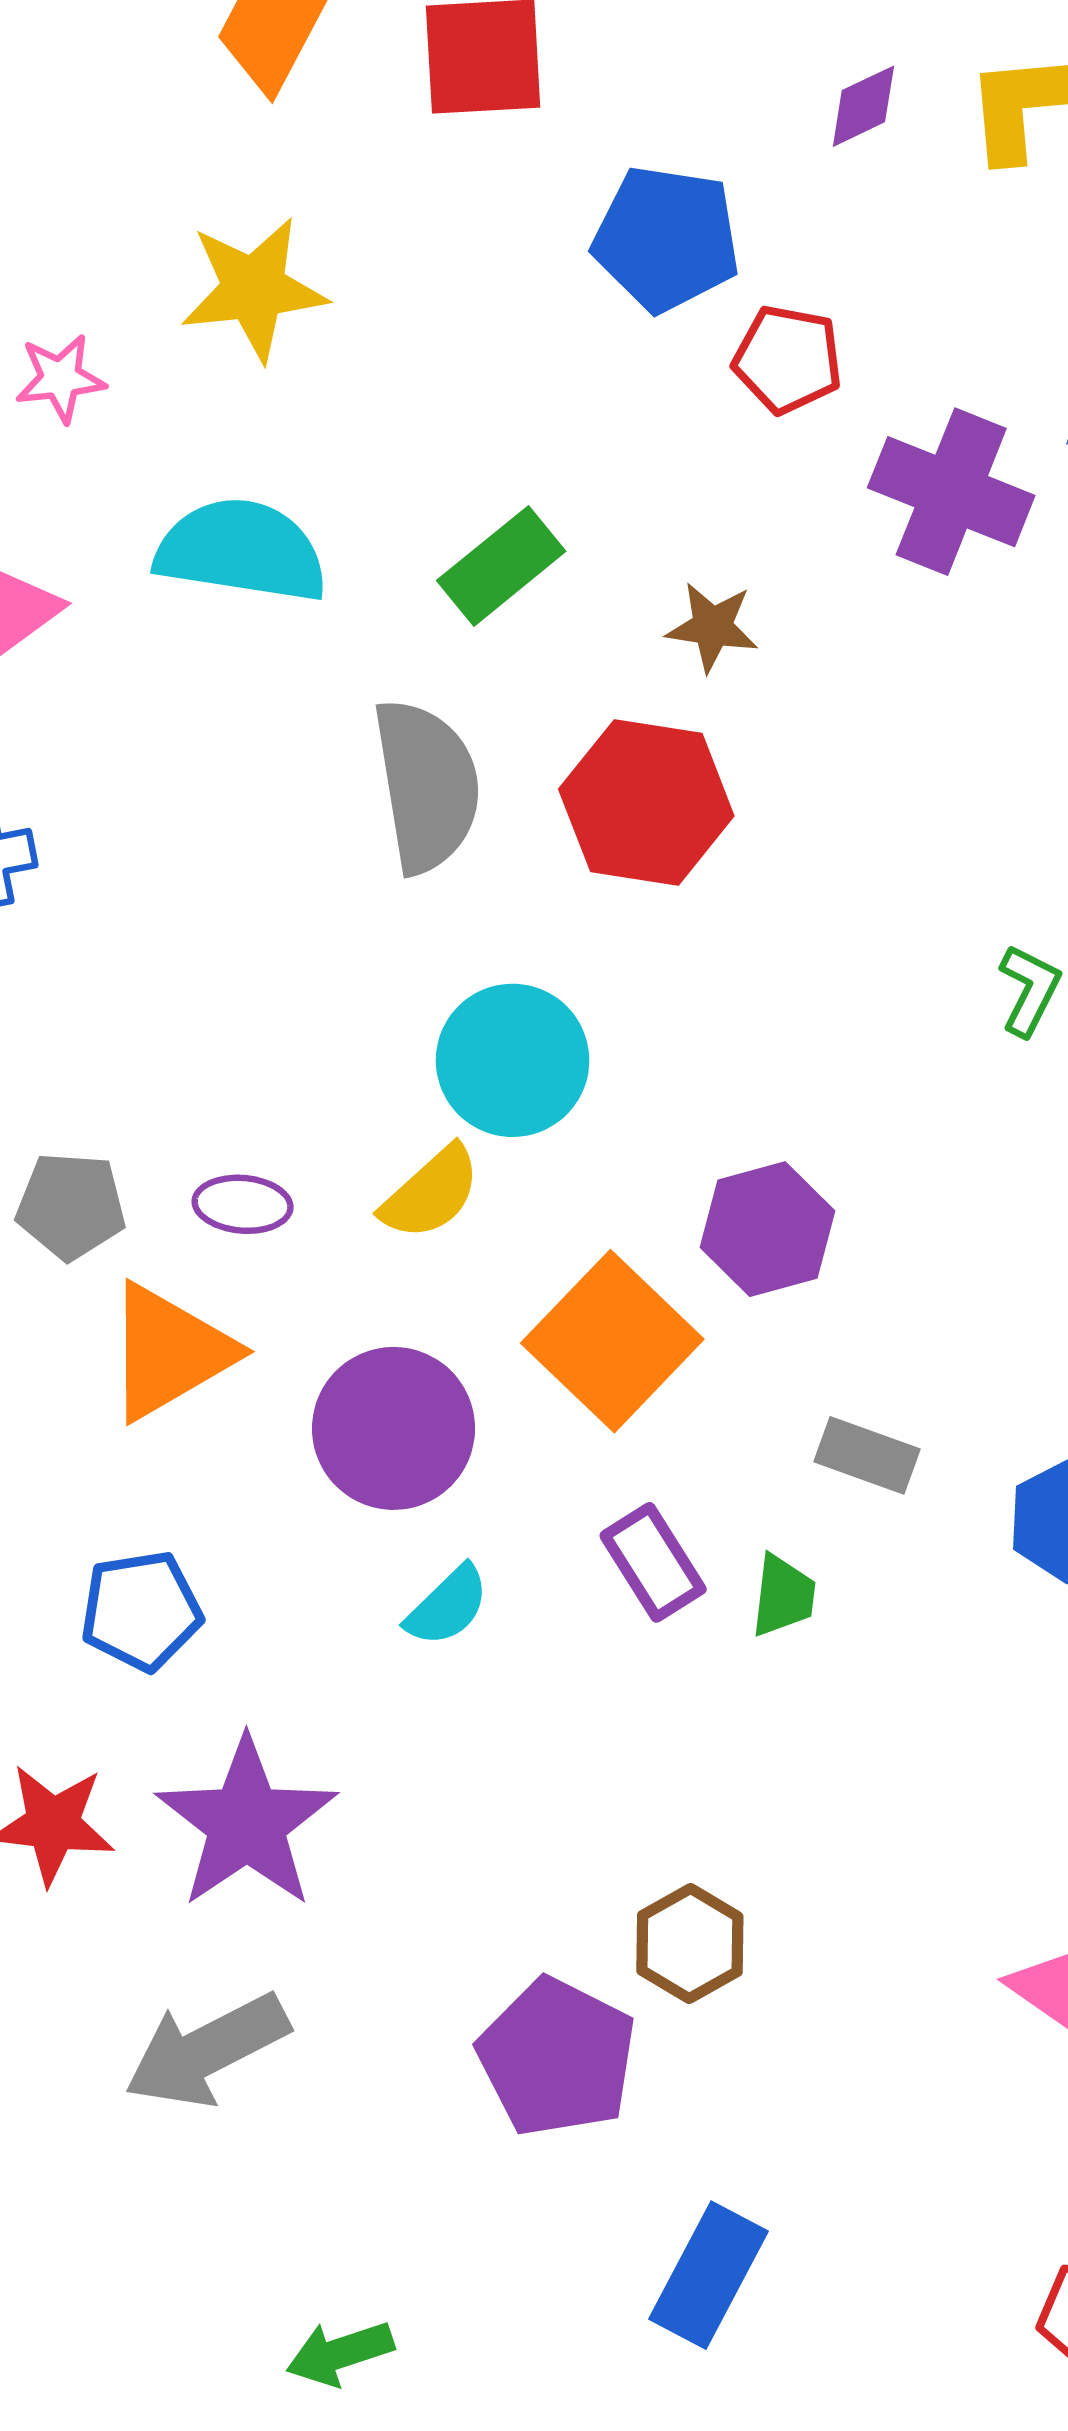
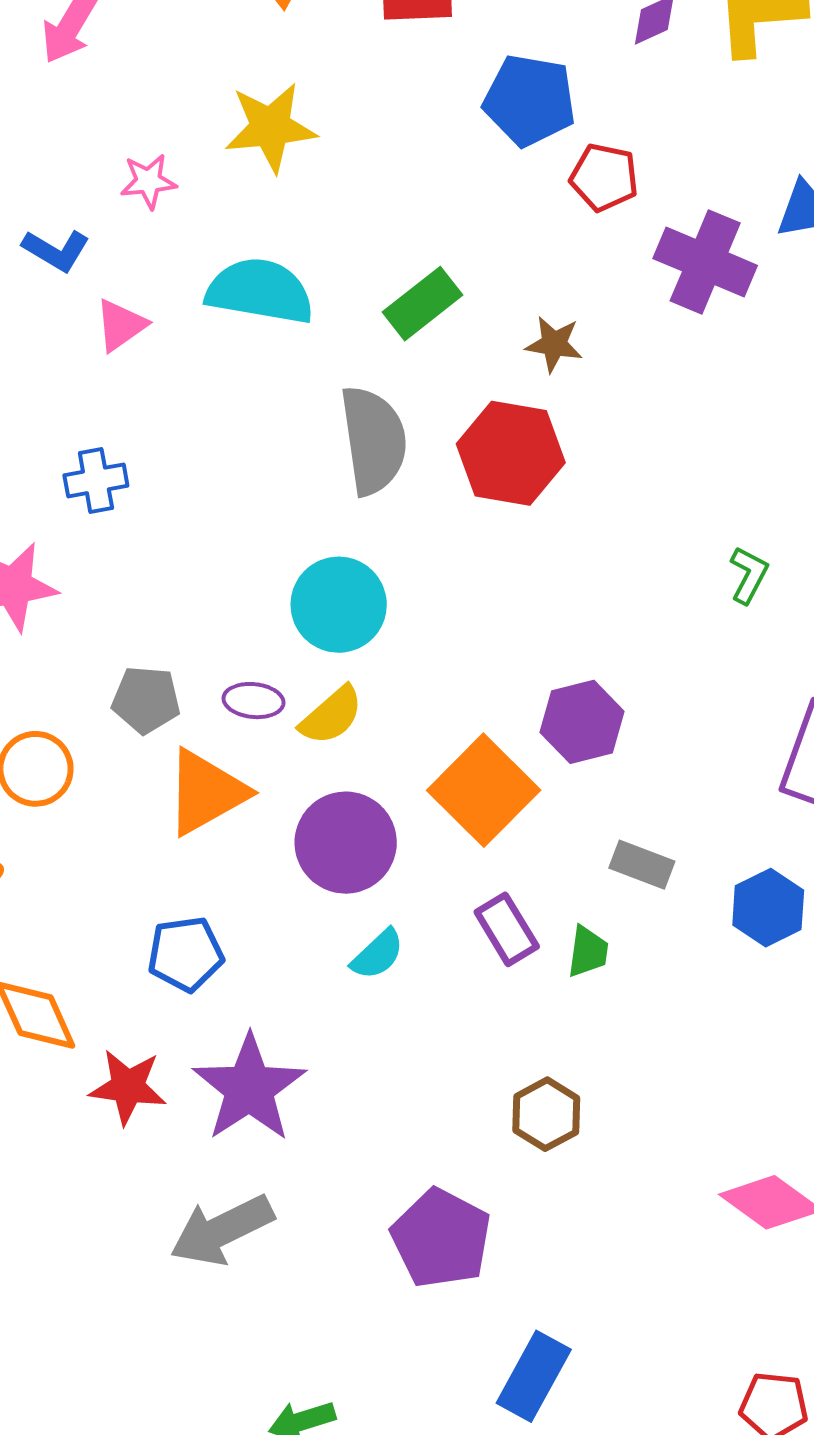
cyan circle: (513, 1060) -> (339, 605), moved
yellow semicircle: (431, 1193) -> (331, 715), moved
brown hexagon: (690, 1944) -> (546, 1114), moved

